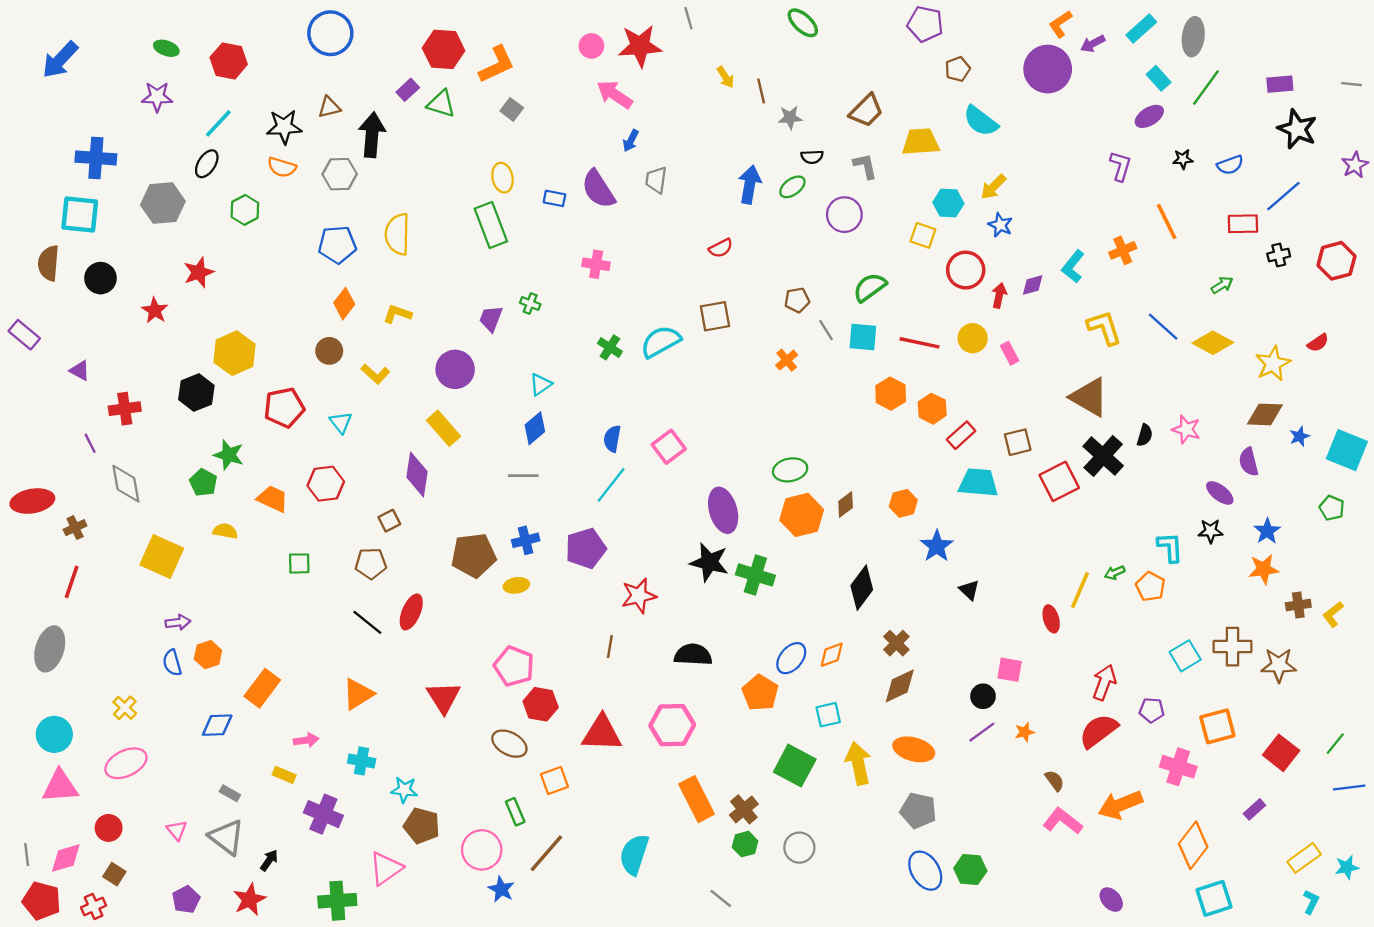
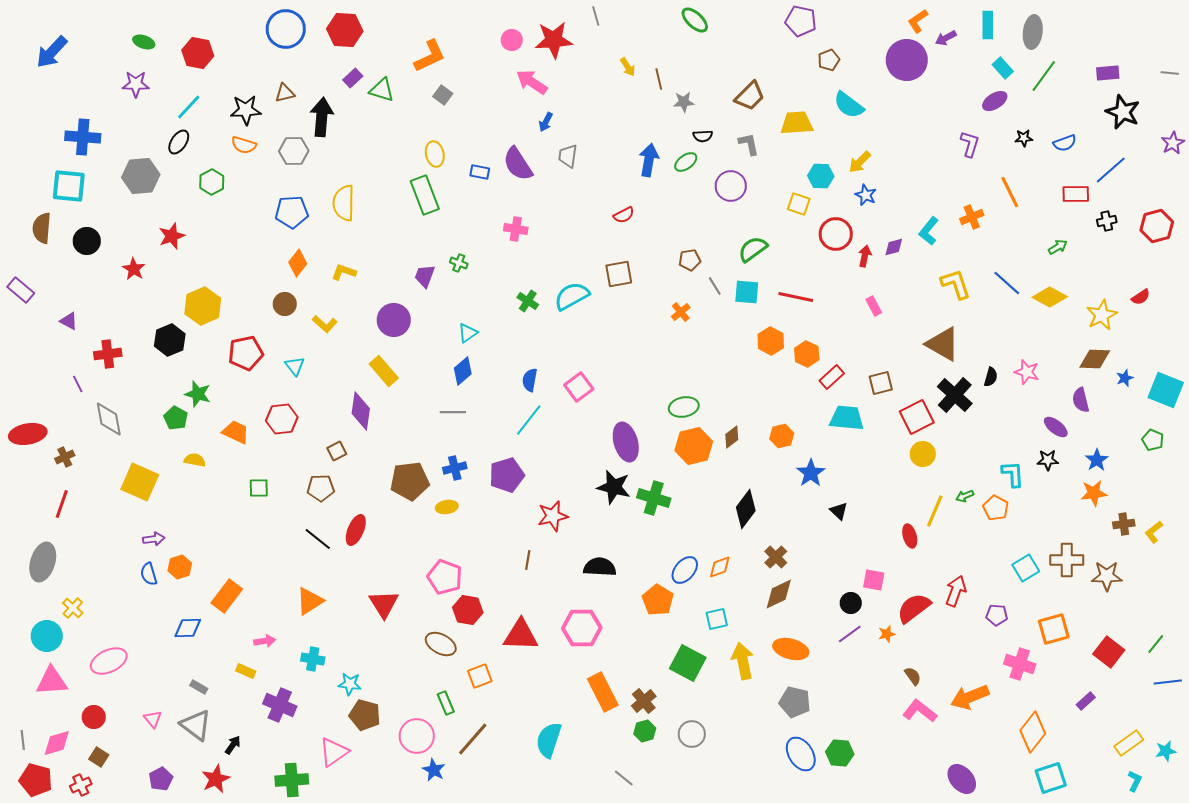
cyan rectangle: (1141, 29) -> (988, 25), turned -48
red hexagon: (444, 49) -> (345, 30), moved
yellow circle: (973, 338) -> (923, 454), moved
yellow cross: (125, 708) -> (73, 608), moved
red semicircle: (1099, 731) -> (914, 608), moved
purple ellipse: (1111, 900) -> (962, 779), size x1.4

